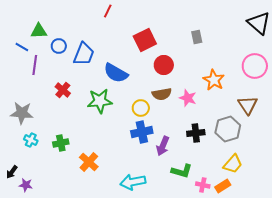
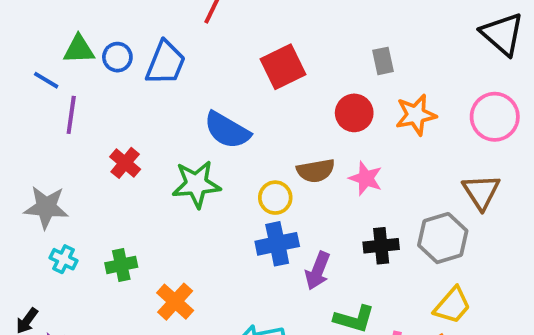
blue circle: (59, 46) -> (117, 57), moved
blue trapezoid: (84, 54) -> (166, 63), moved
red circle: (164, 65) -> (354, 113), moved
orange star: (214, 80) -> (416, 115), moved, turned 30

